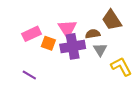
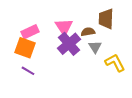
brown trapezoid: (112, 20) -> (106, 19), turned 35
orange square: (48, 43) -> (25, 48), moved, size x1.5
purple cross: (73, 46) -> (69, 44), turned -30

